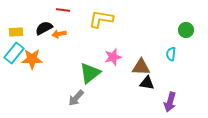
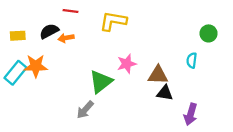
cyan rectangle: (14, 53) -> (16, 73), moved

